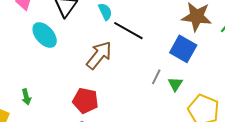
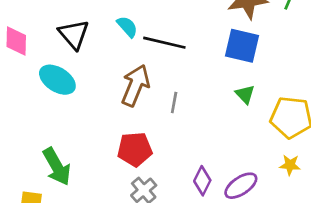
gray line: (156, 77) -> (174, 103), moved
green arrow: (26, 97) -> (57, 167), size x1.8

